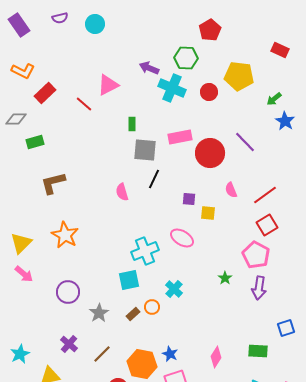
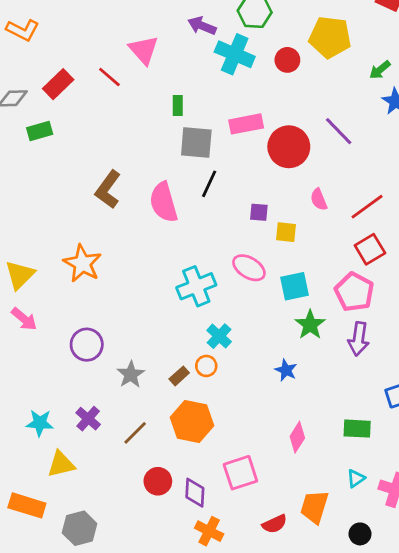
pink triangle: (108, 85) -> (144, 50), turned -45
red rectangle: (45, 93) -> (58, 84), moved
brown L-shape: (53, 183) -> (108, 189), moved, turned -40
pink semicircle: (122, 192) -> (164, 202), size x1.6
green star: (225, 278) -> (310, 325), size x1.5
cyan square: (129, 280) -> (295, 286), moved
cyan cross: (174, 289) -> (219, 336), moved
cyan star: (20, 354) -> (40, 423), moved, turned 30
blue star: (170, 354) -> (286, 370), moved
orange hexagon: (142, 364) -> (192, 421), moved

